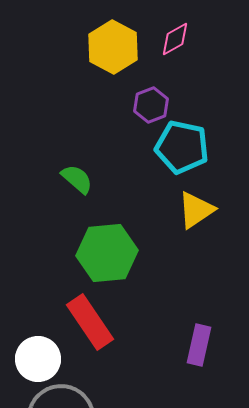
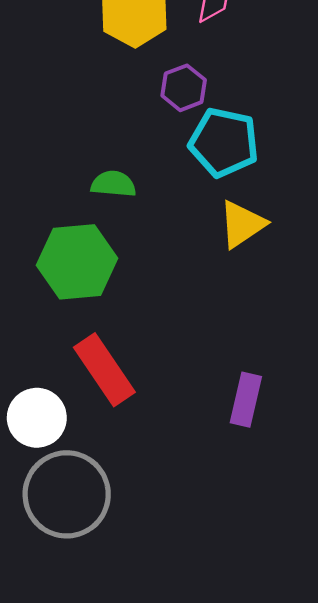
green semicircle: (77, 179) -> (113, 184), moved, turned -36
green hexagon: (107, 253) -> (77, 262), moved

